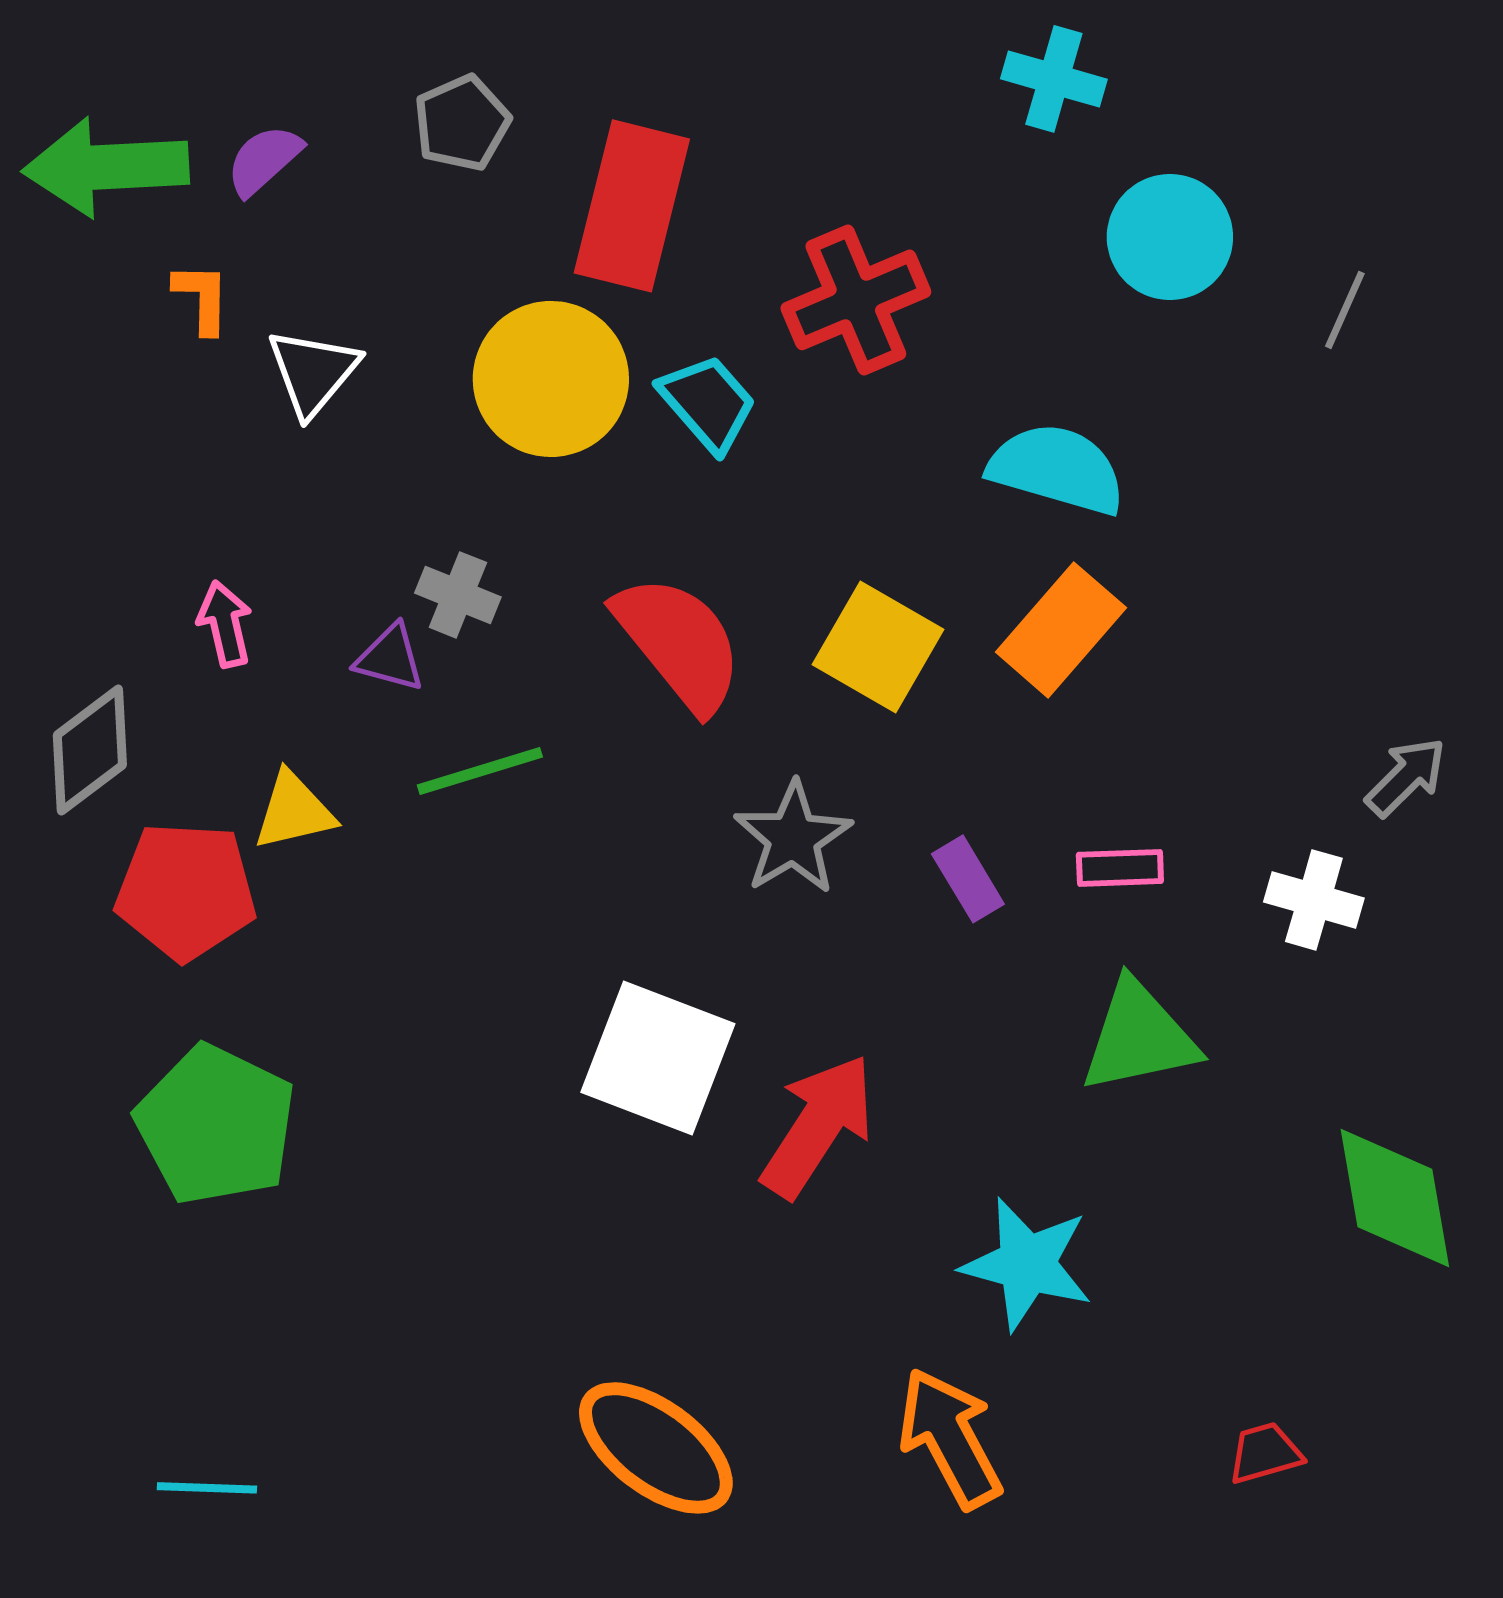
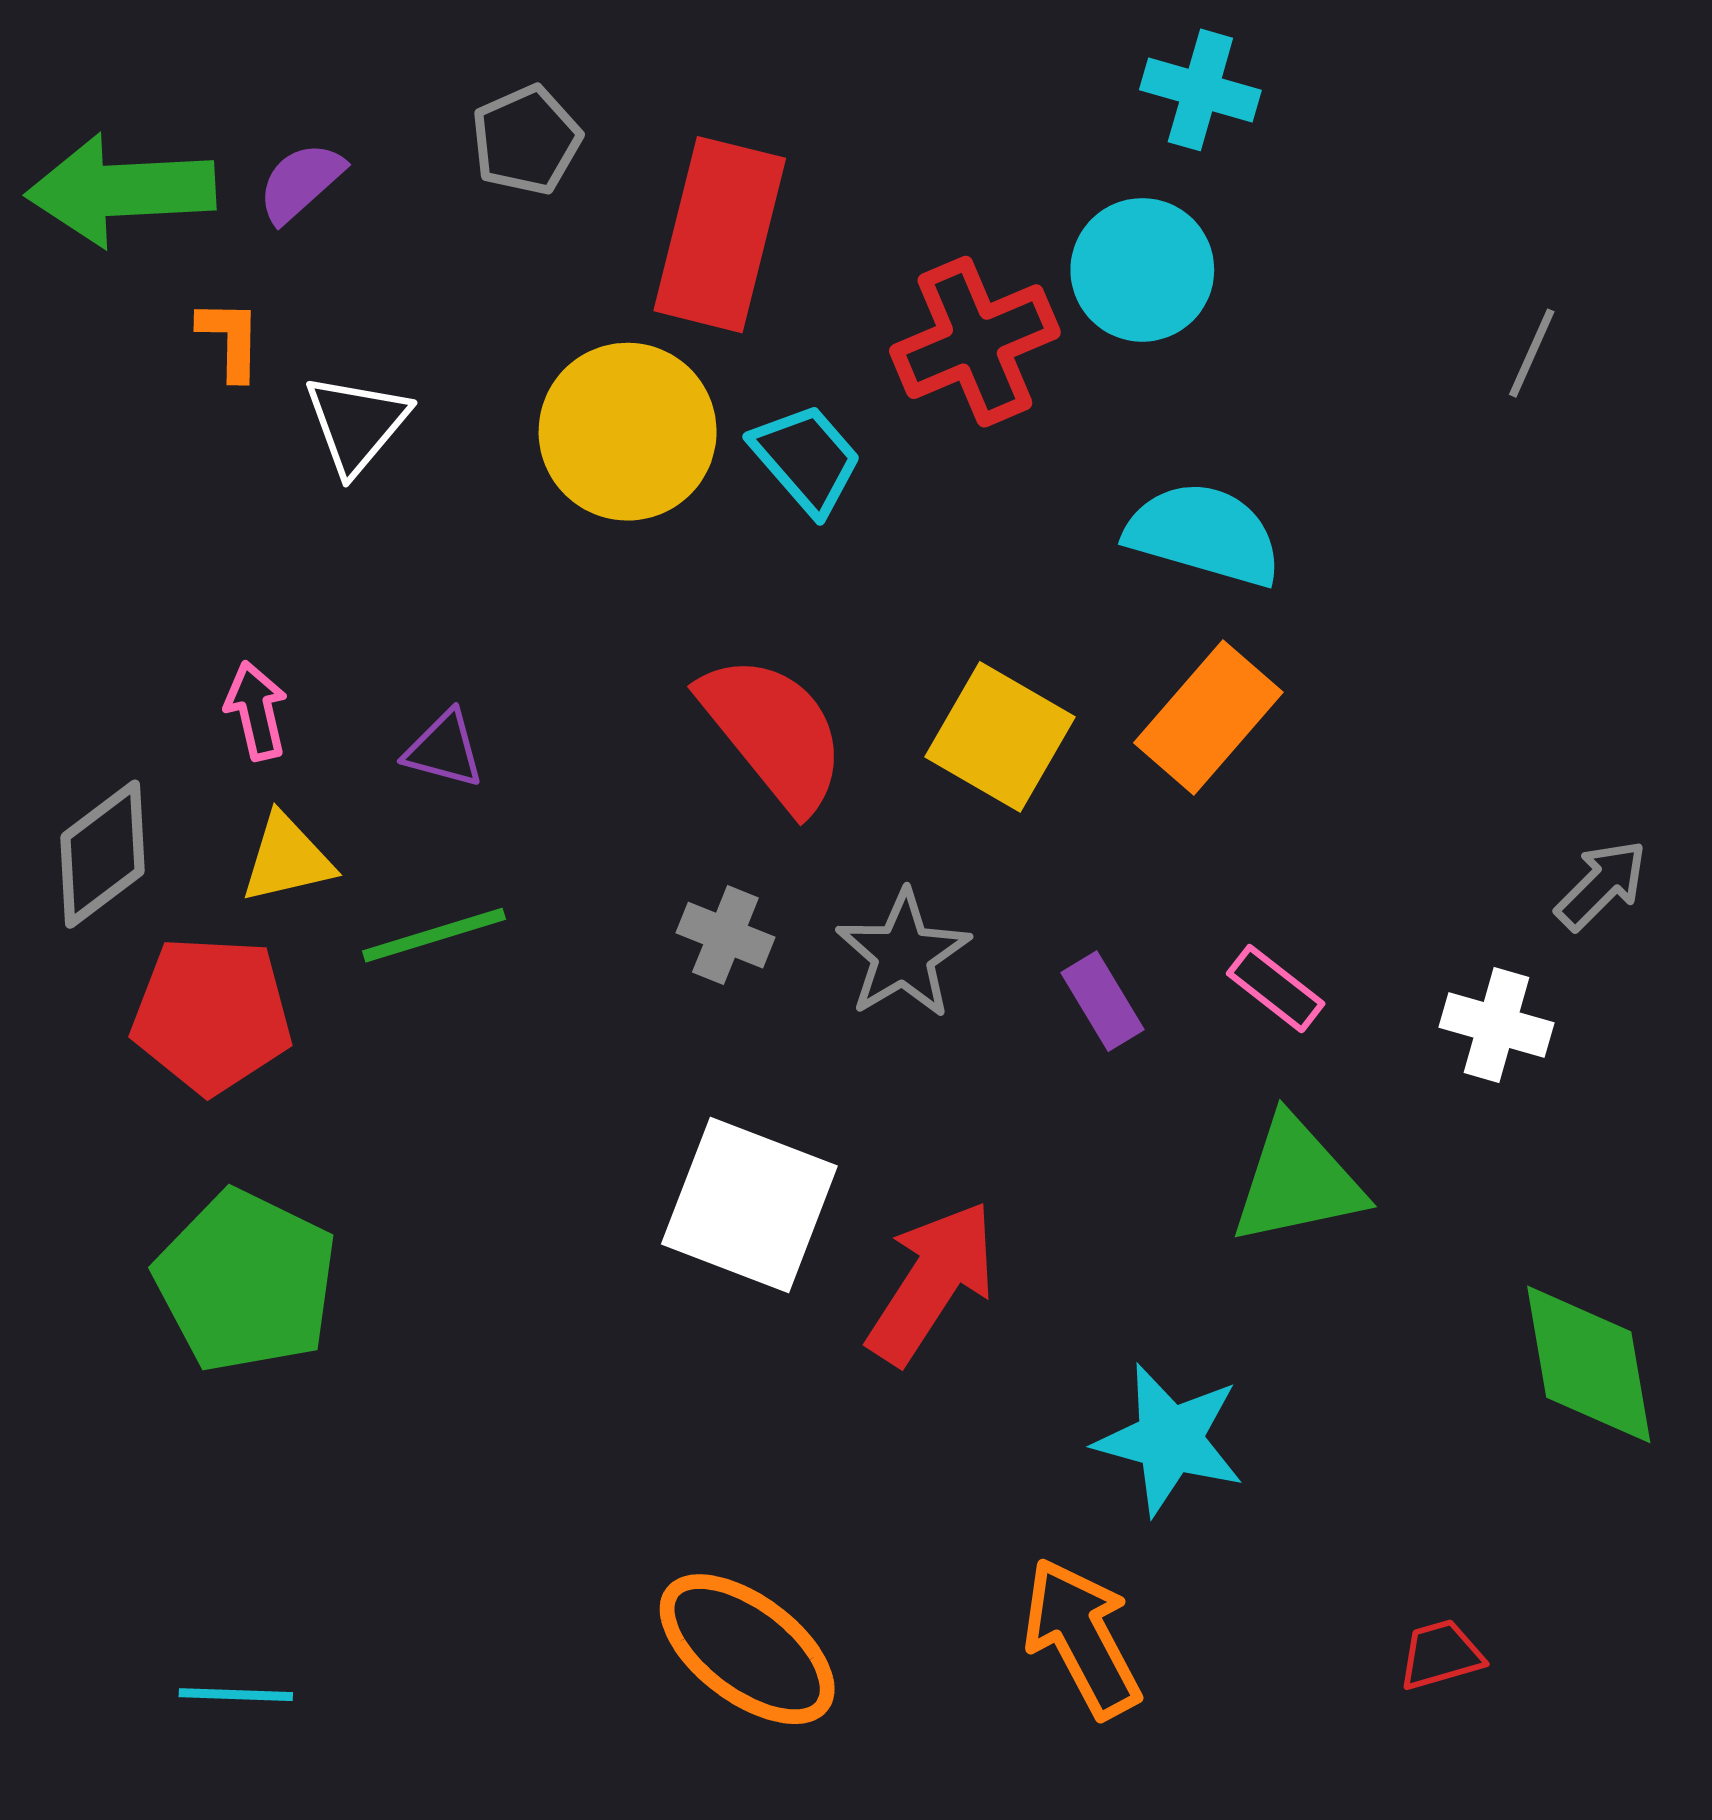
cyan circle: (1170, 237) -> (1142, 270), moved
gray cross: (458, 595) -> (725, 935), moved
green line: (480, 771) -> (434, 935), moved
yellow triangle: (294, 811) -> (287, 859), moved
pink rectangle: (1120, 868) -> (1276, 989), turned 40

